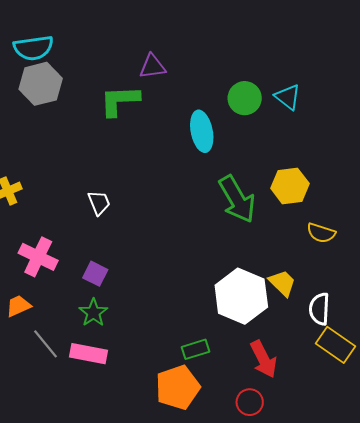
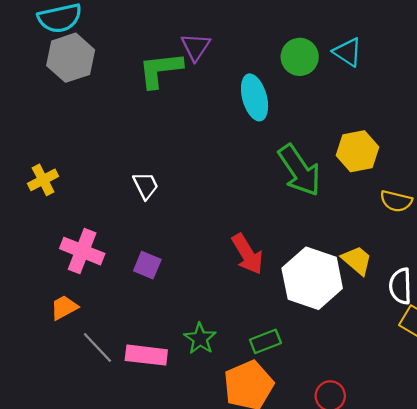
purple triangle: (153, 66) -> (196, 47), moved, turned -44
green star: (93, 313) -> (200, 339), moved
red arrow: (264, 359) -> (247, 254), moved

